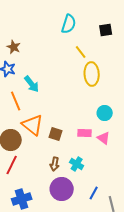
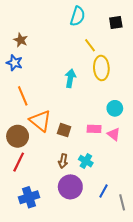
cyan arrow: (32, 84) -> (70, 78), moved, turned -132

